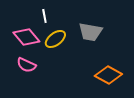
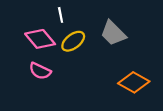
gray trapezoid: (90, 32) -> (113, 33), turned 35

